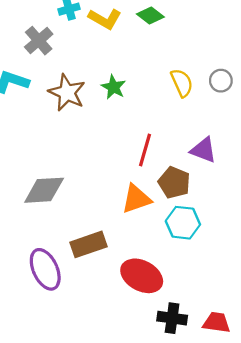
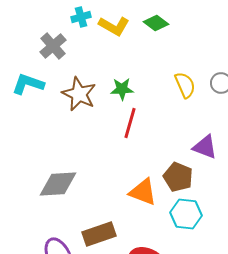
green star: (114, 87) -> (122, 89), turned -30
red line: (145, 150) -> (130, 123), moved
orange triangle: (136, 199) -> (143, 192), turned 40

